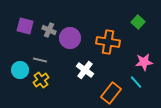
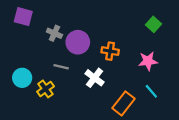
purple square: (25, 26) -> (23, 17), moved
orange cross: (108, 42) -> (110, 51), moved, size x0.7
gray line: (40, 60) -> (61, 67), moved
pink star: (144, 62) -> (148, 61), moved

